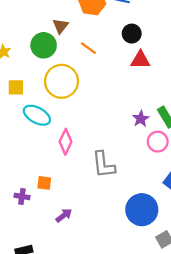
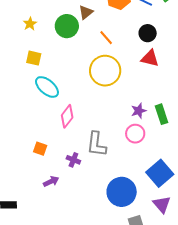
yellow circle: (62, 81) -> (105, 71), moved
pink circle: (158, 142) -> (135, 134), moved
purple cross: (22, 196) -> (73, 160), moved

